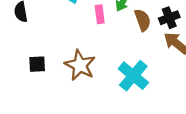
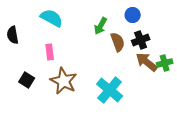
pink rectangle: (100, 14) -> (50, 52), moved
black square: (37, 64) -> (27, 80), turned 35

